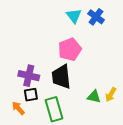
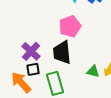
purple cross: (29, 76) -> (31, 51), turned 30
orange arrow: (18, 108) -> (21, 82), size x1.6

